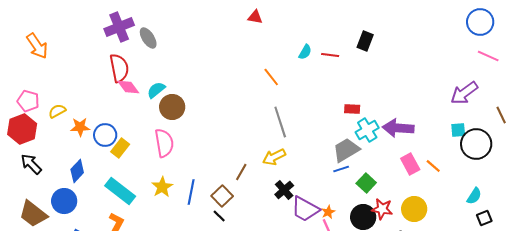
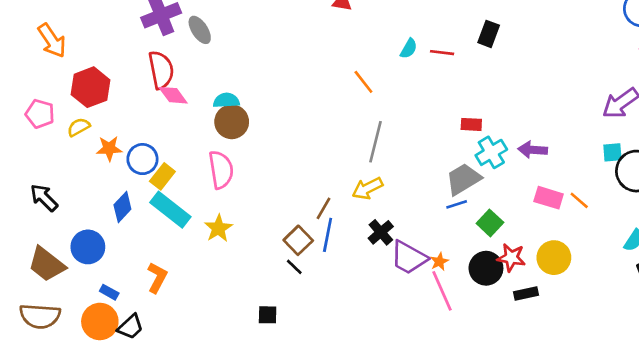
cyan semicircle: (156, 90) -> (226, 100), moved, turned 36
gray line: (280, 122) -> (375, 142), turned 32
purple arrow: (398, 128) -> (533, 150), size x0.7
red hexagon: (22, 129) -> (91, 87), moved
pink rectangle: (410, 164) -> (549, 198), turned -45
blue diamond: (77, 171) -> (122, 207), moved
cyan rectangle: (120, 191) -> (170, 210), moved
blue line: (191, 192) -> (328, 235), moved

